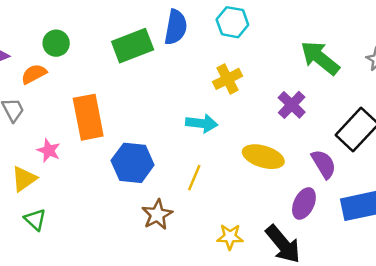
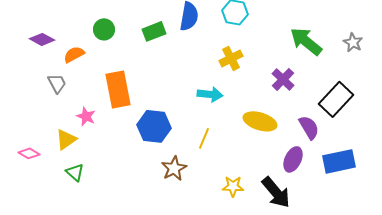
green circle: (56, 43) -> (104, 29), moved
green rectangle: (133, 46) -> (154, 31), size x0.7

